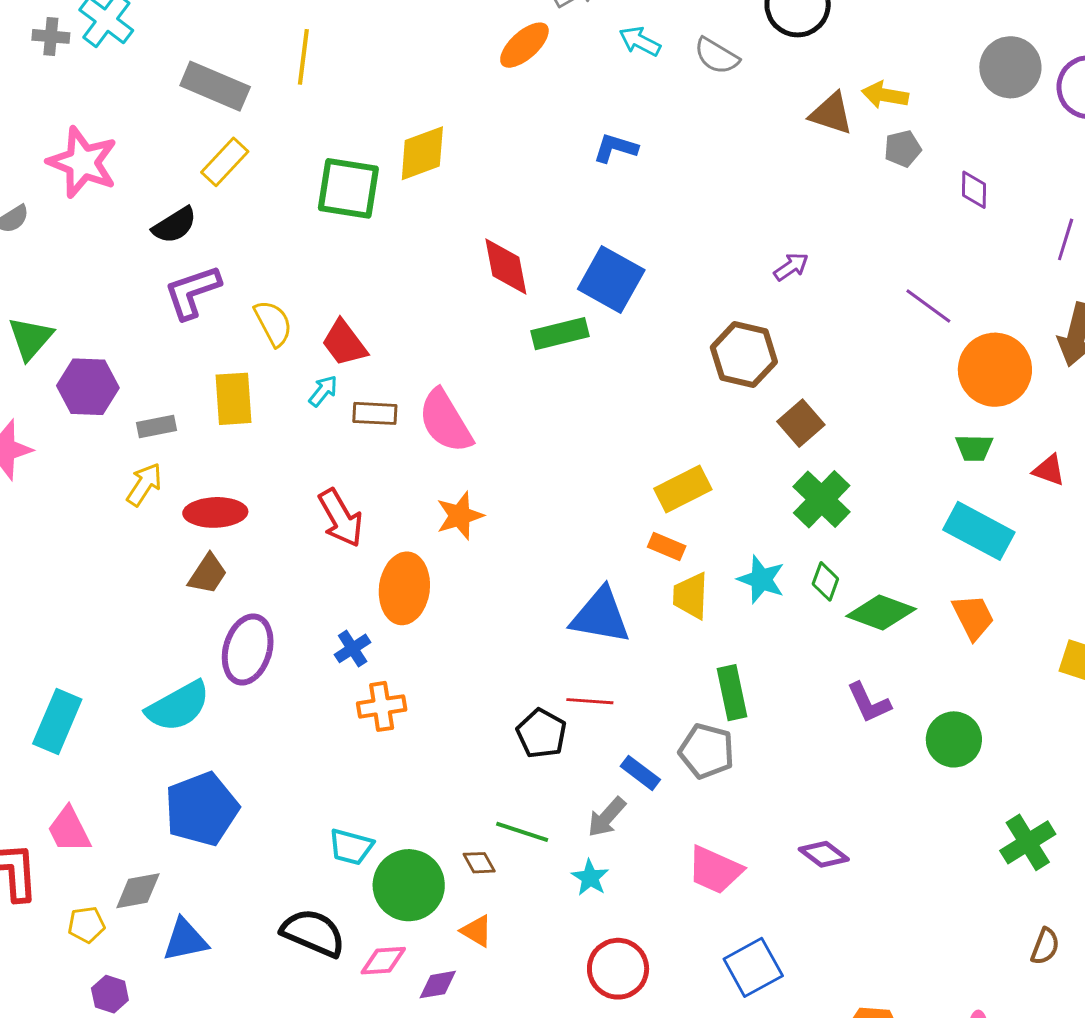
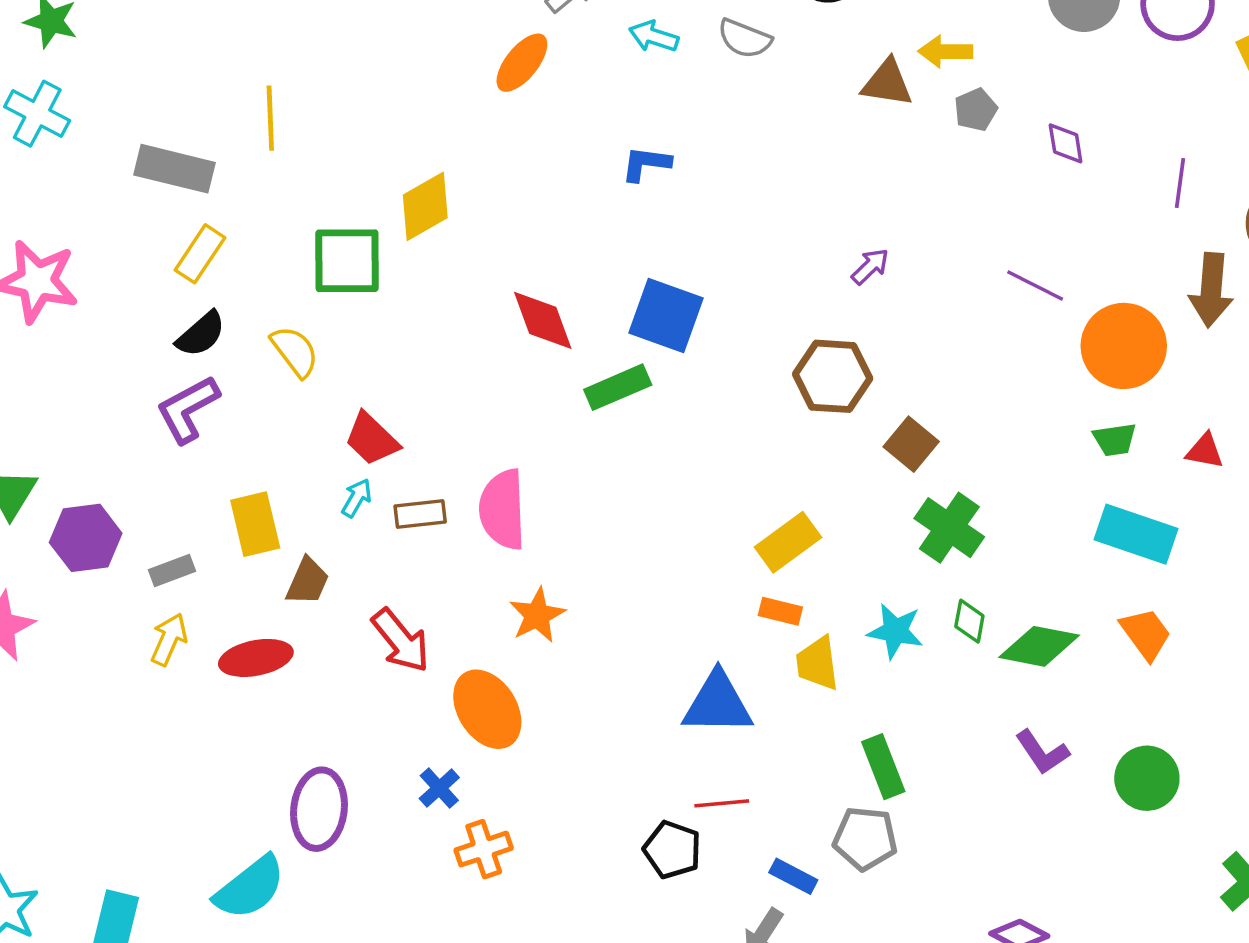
black semicircle: (175, 225) -> (201, 334), moved
yellow semicircle: (273, 323) -> (295, 351), moved
pink semicircle: (445, 421) -> (503, 509), turned 38
brown trapezoid: (208, 574) -> (308, 581), moved
orange ellipse: (404, 588) -> (487, 709), turned -30

